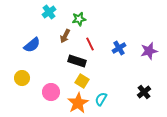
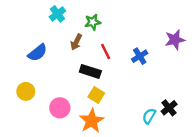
purple star: (149, 51) -> (175, 40), moved
cyan semicircle: (101, 99) -> (149, 116), moved

